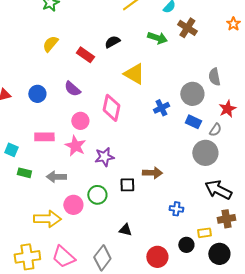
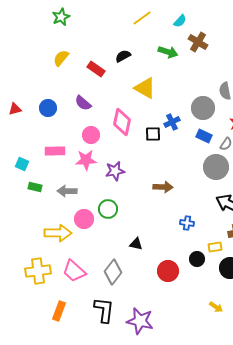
pink star: (75, 146) -> (86, 160), turned -30
black square: (127, 185) -> (153, 134), moved

